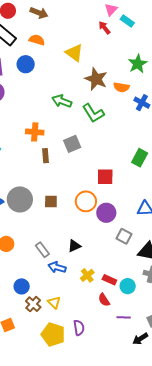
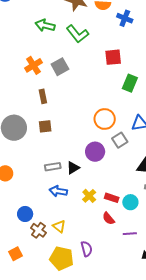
orange cross: (35, 132) -> (33, 65), moved, turned -30
brown rectangle: (45, 156) -> (43, 96), moved
green rectangle: (140, 158) -> (130, 83), moved
red square: (105, 177) -> (113, 57), moved
orange circle: (86, 201) -> (105, 119), moved
purple circle: (106, 213) -> (95, 152), moved
gray square: (124, 236) -> (120, 140), moved, turned 35
gray rectangle: (42, 250) -> (53, 167), moved, turned -56

